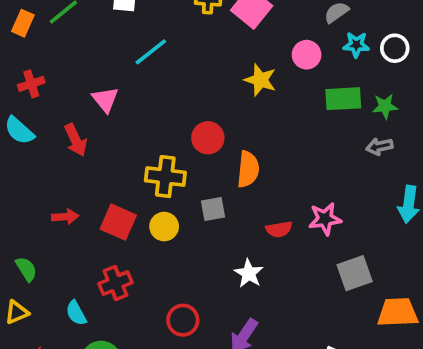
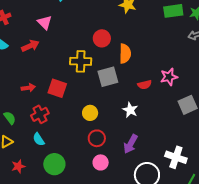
red arrow: (76, 140) -> (30, 46), turned -84
gray square: (213, 209) -> (108, 77), size x1.5
yellow circle: (164, 227) -> (90, 113), moved
red cross: (115, 283) -> (40, 114), moved

